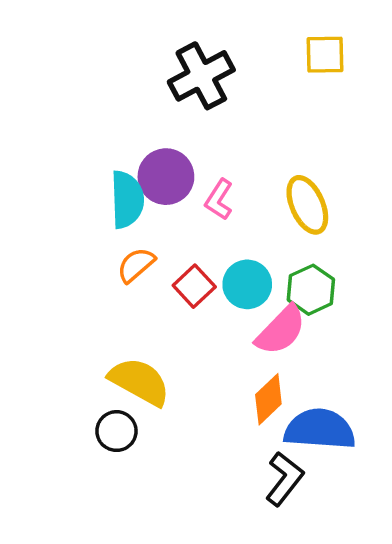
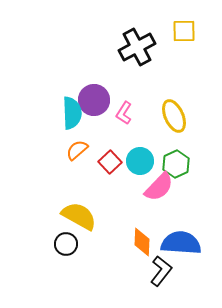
black cross: (201, 76) -> (137, 47), moved
orange diamond: (268, 399) -> (142, 242), moved, turned -44

